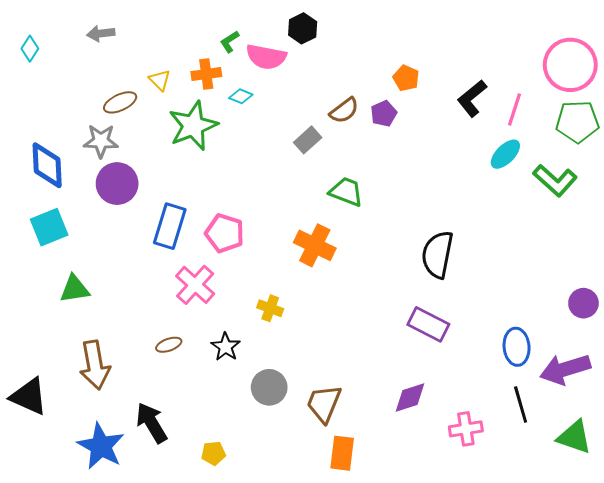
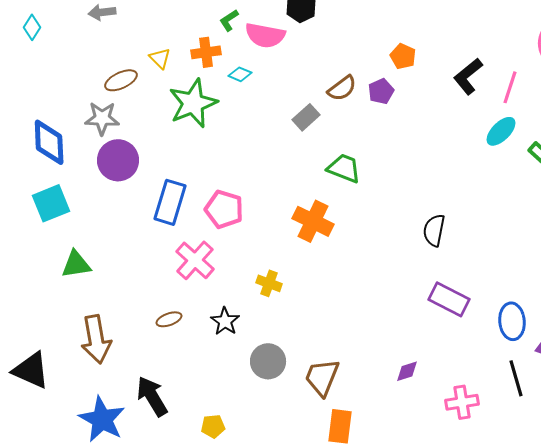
black semicircle: (437, 254) -> (434, 230), size x0.7
purple rectangle: (428, 324) -> (449, 299), moved
purple diamond: (410, 397) -> (407, 371), size x0.7

